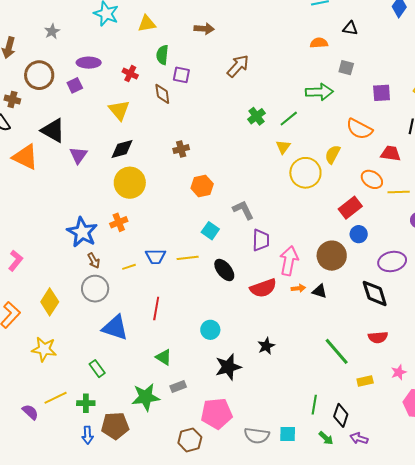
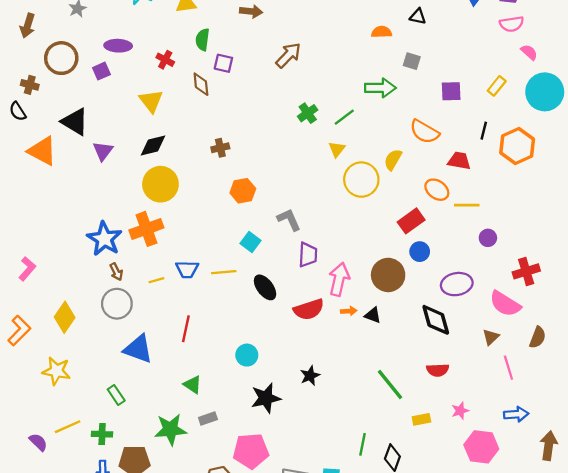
orange cross: (119, 222) -> (146, 229), size x1.6

